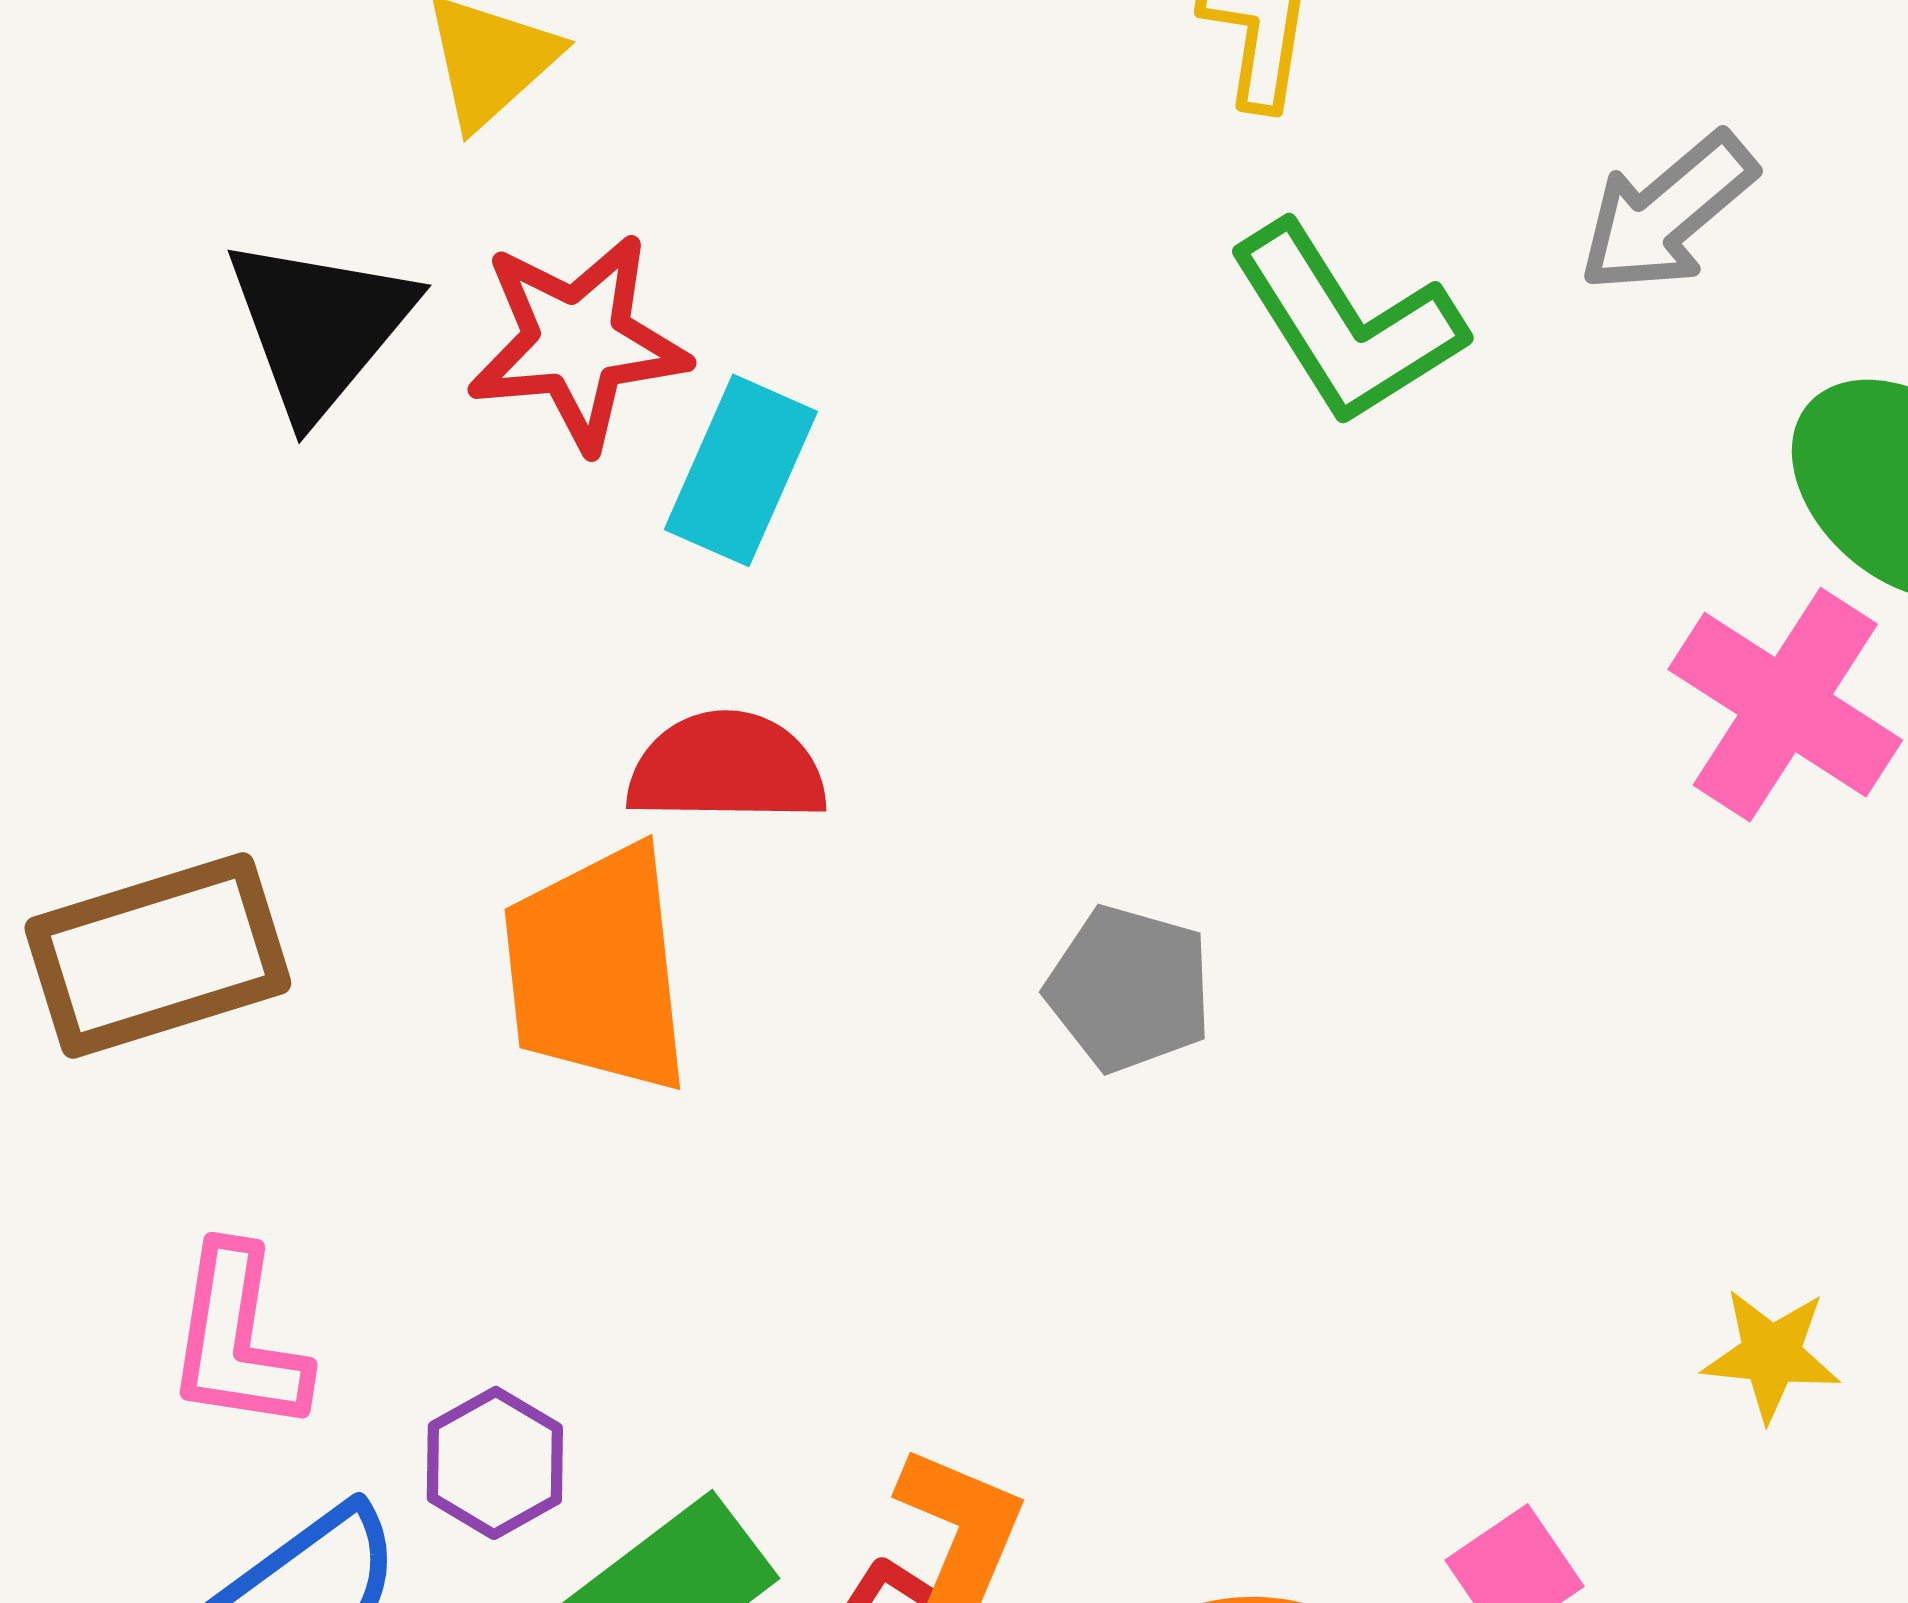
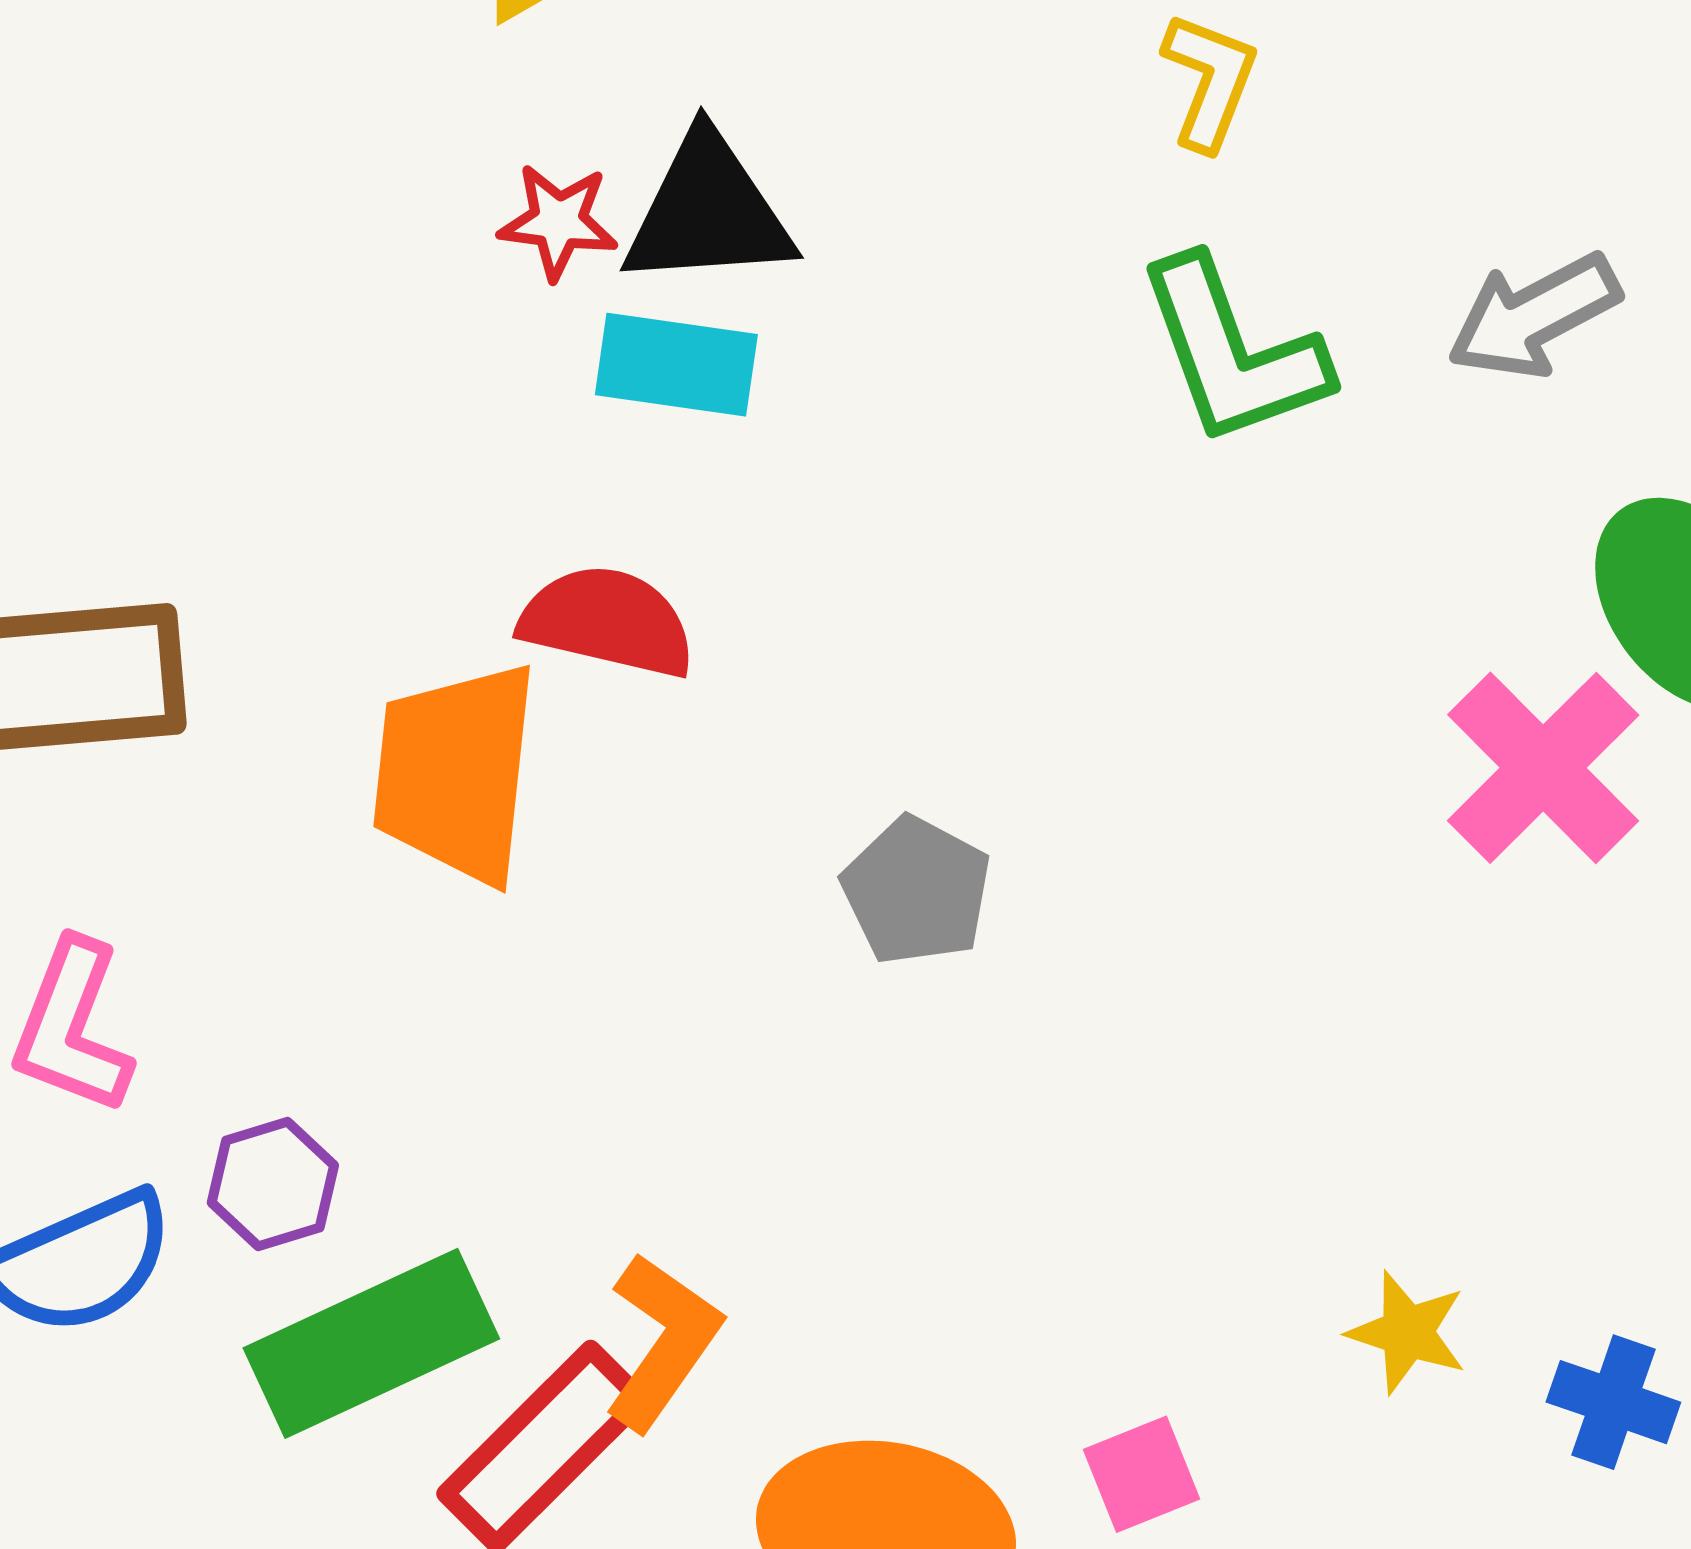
black triangle: (319, 326) -> (708, 212), moved, turned 34
red star: (578, 342) -> (558, 222), size x0.6
cyan rectangle: (741, 470) -> (676, 365), turned 62

